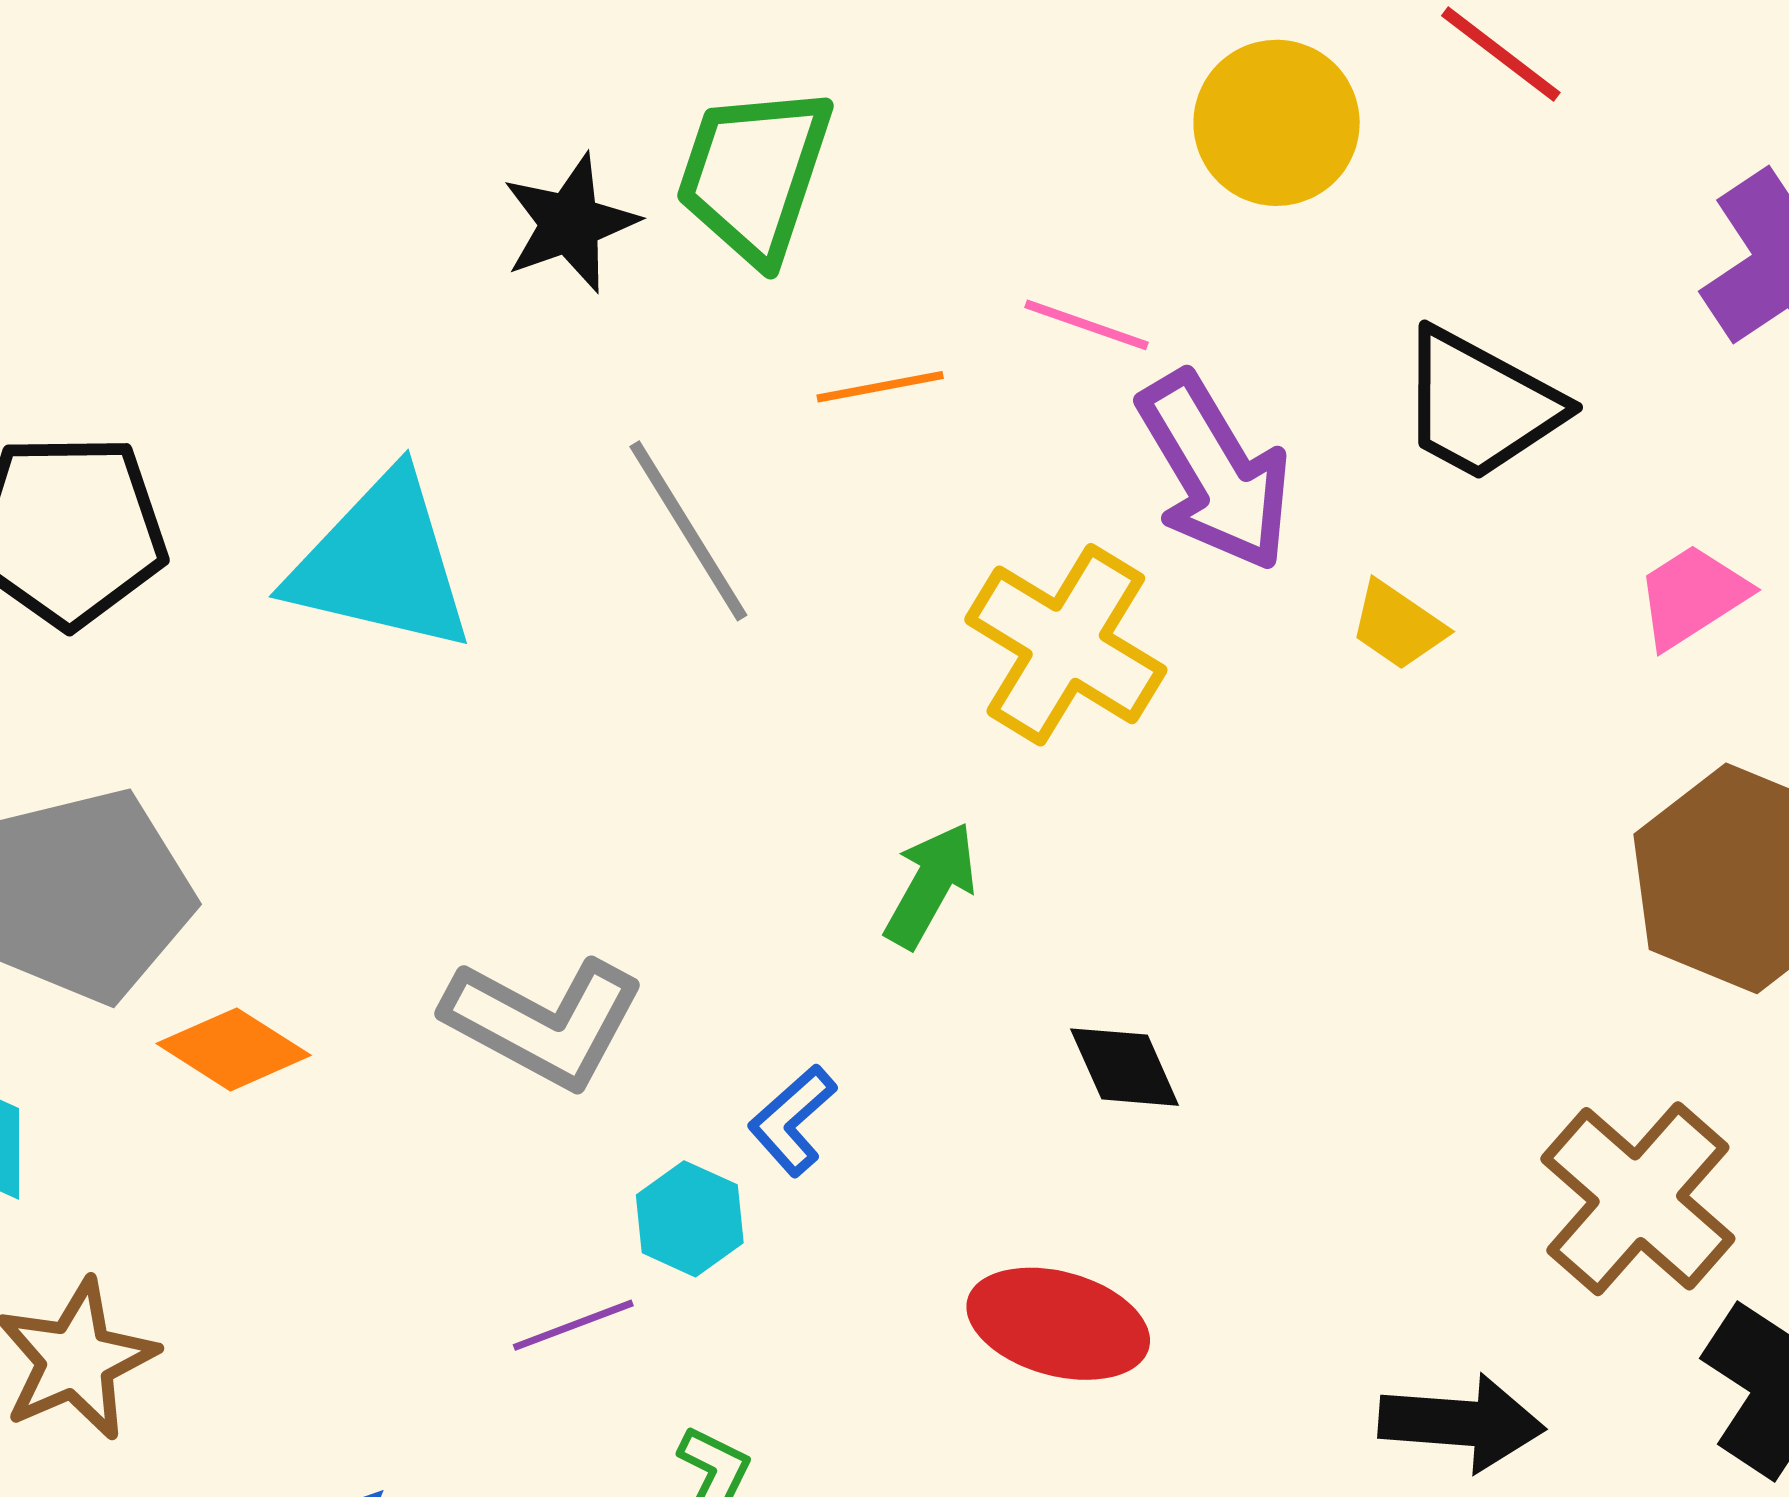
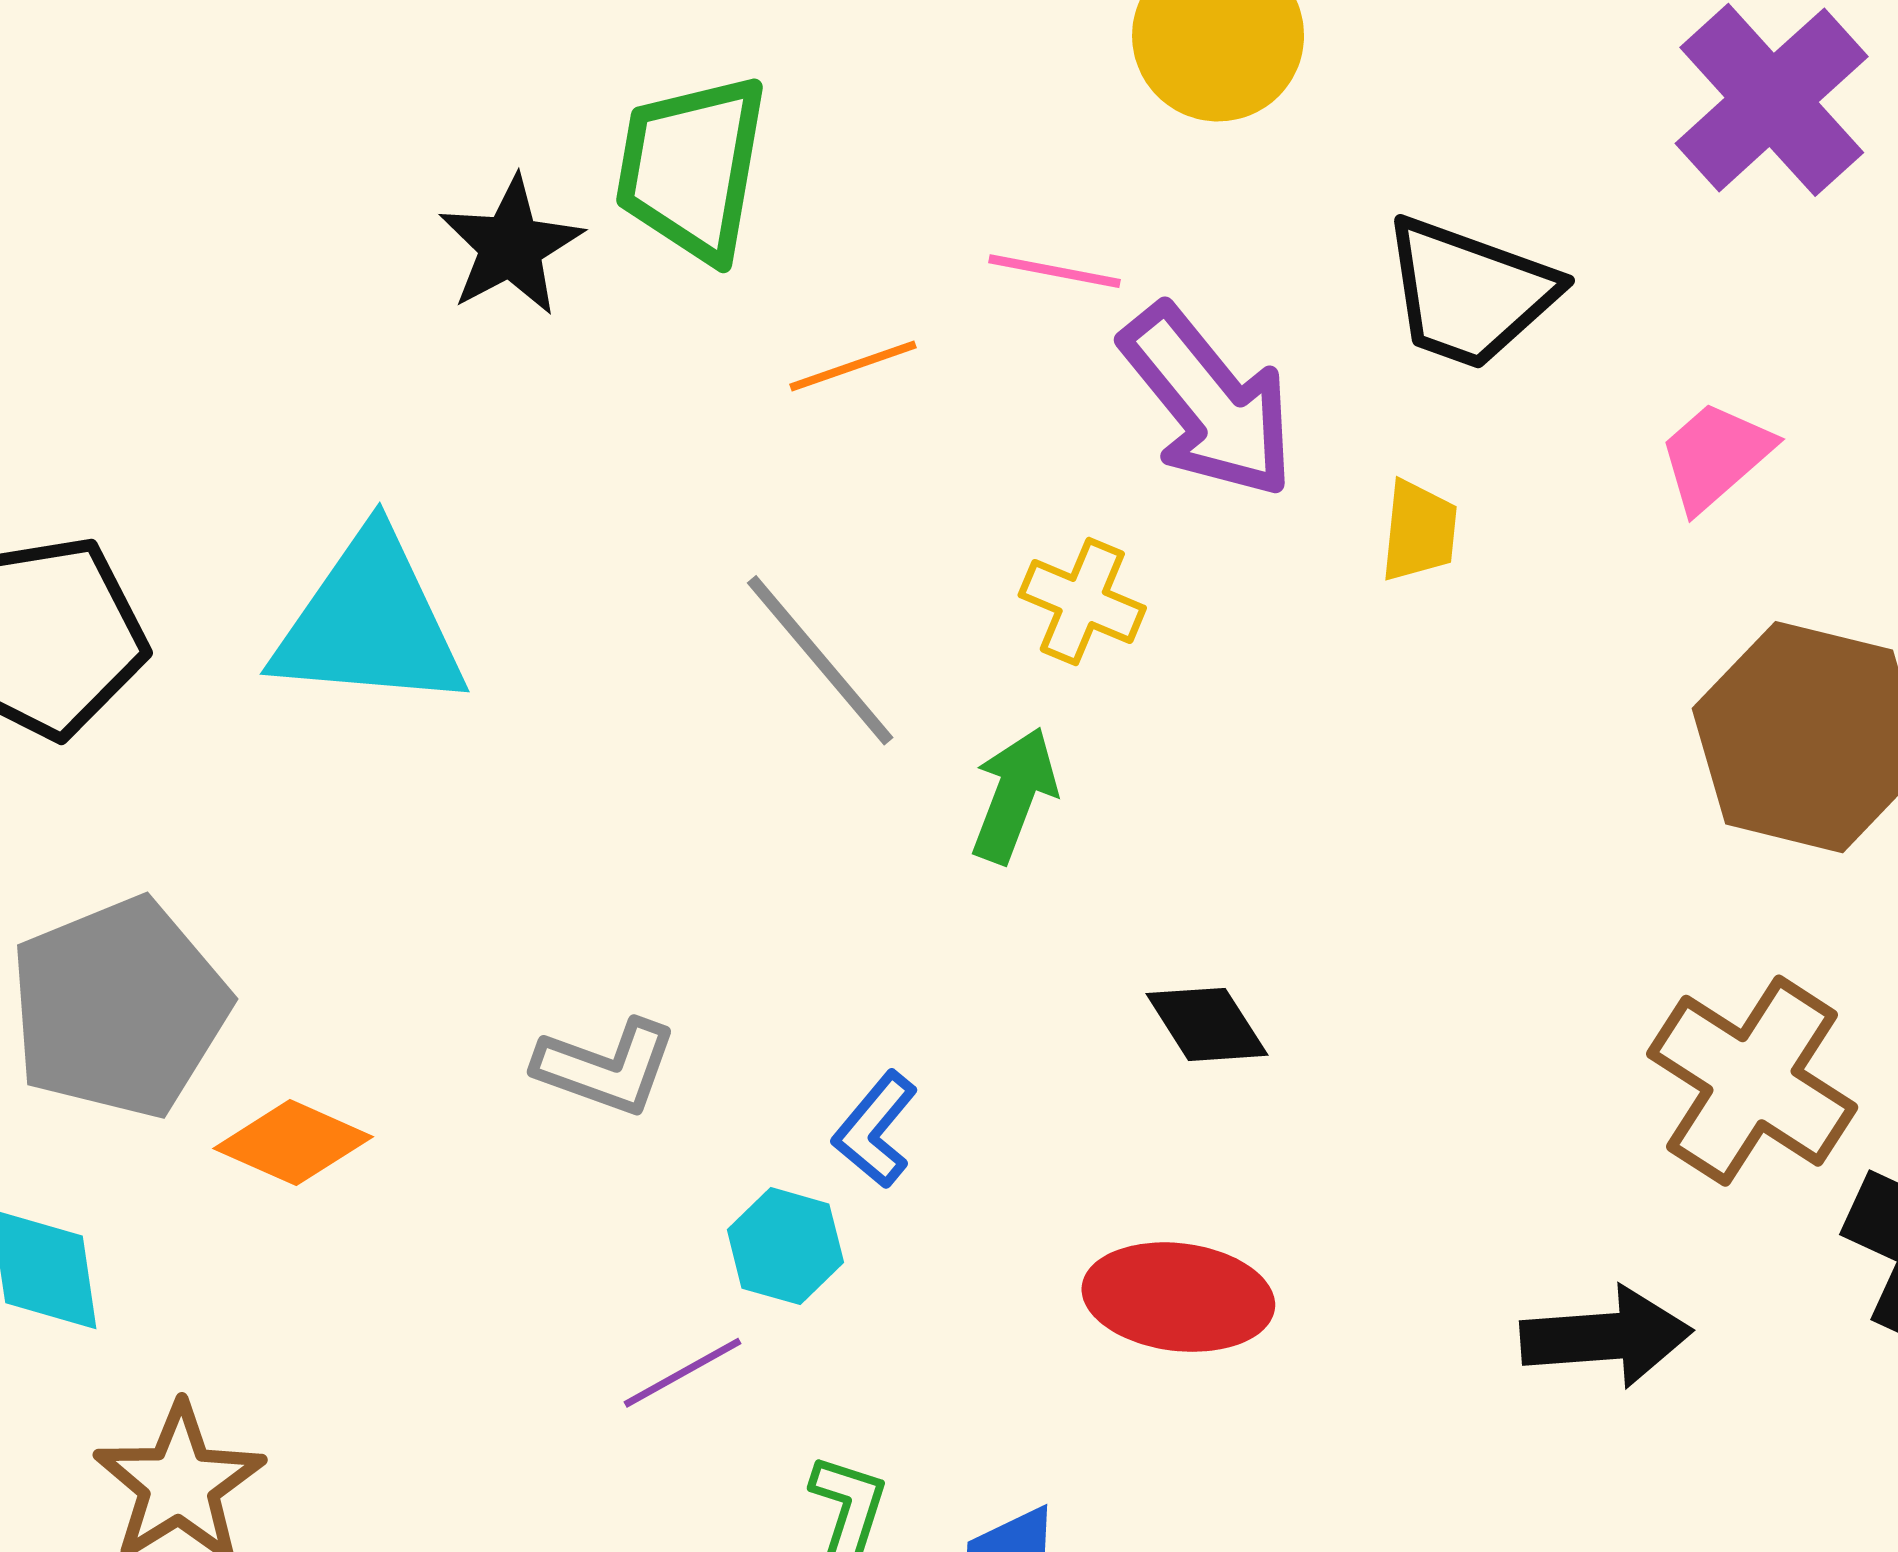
gray line: (688, 531) -> (820, 660), moved
yellow trapezoid: (1398, 626) -> (1419, 531), turned -110
yellow cross: (1066, 645) -> (1082, 602), size x0.6
green arrow: (931, 885) -> (1014, 795), moved
gray L-shape: (544, 1022) -> (606, 1067), size x0.7

